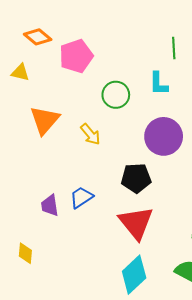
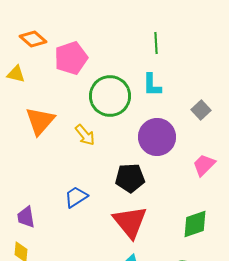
green line: (174, 48) -> (156, 43), moved
green circle: (116, 95) -> (110, 96), size x1.5
purple trapezoid: (50, 206) -> (26, 217), moved

